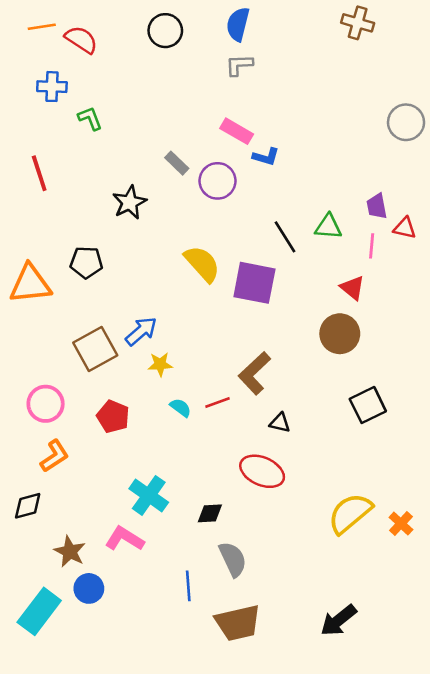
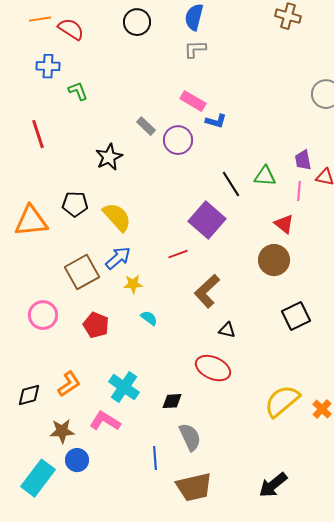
yellow semicircle: (202, 264) -> (117, 217), moved
purple square: (254, 283) -> (207, 220), turned 30
red line: (218, 402) -> (178, 254), moved
orange L-shape: (54, 456) -> (69, 384), moved
brown star: (70, 552) -> (62, 431), turned -30

